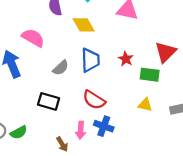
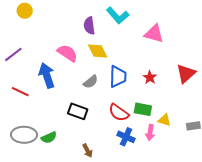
yellow diamond: (84, 25) -> (98, 51), moved
green rectangle: (150, 75) -> (143, 109), moved
pink arrow: (81, 130) -> (150, 133), moved

